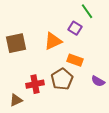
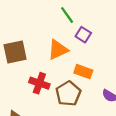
green line: (87, 11) -> (67, 15), moved
red cross: (35, 84) -> (39, 83), moved, turned 30

